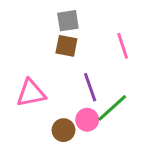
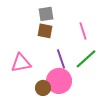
green line: (112, 108) -> (86, 59), moved
pink circle: (87, 120) -> (59, 81), size x1.6

